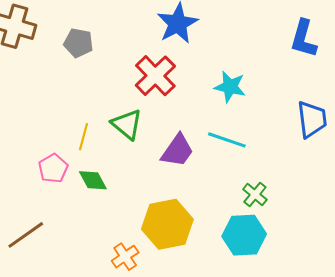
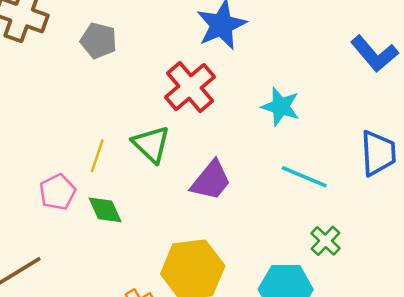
blue L-shape: (304, 39) -> (374, 54), turned -60
cyan line: (227, 140) -> (304, 177), moved
green cross: (255, 194) -> (326, 241), moved

